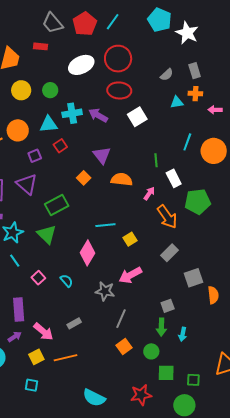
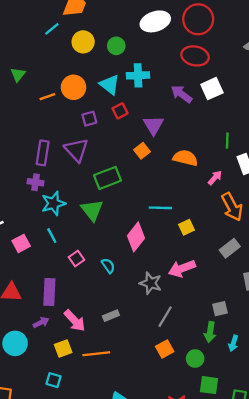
purple arrow: (98, 115) -> (182, 94), moved
cyan triangle: (49, 124) -> (110, 85), turned 36
purple triangle: (102, 155) -> (153, 125), moved

